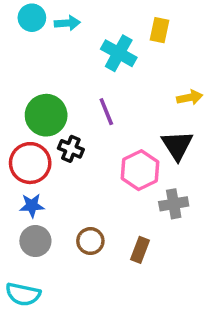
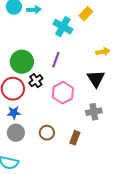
yellow rectangle: (159, 30) -> (86, 14), turned 32
purple line: (106, 112) -> (56, 60), turned 42
black cross: (71, 149) -> (36, 81), turned 32
pink hexagon: (140, 170) -> (63, 93), moved

